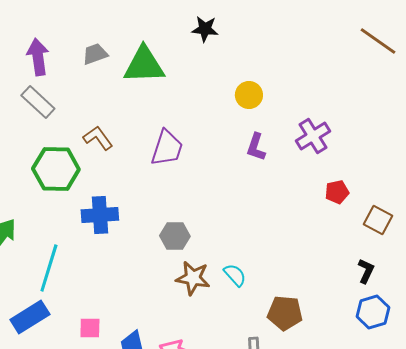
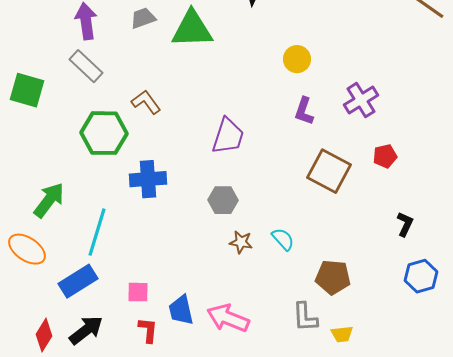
purple trapezoid: (167, 148) -> (228, 136), moved
brown square: (378, 220) -> (329, 171), moved, size x1.5
black L-shape: (366, 271) -> (405, 224), moved
brown star: (193, 278) -> (241, 242), size x0.7

